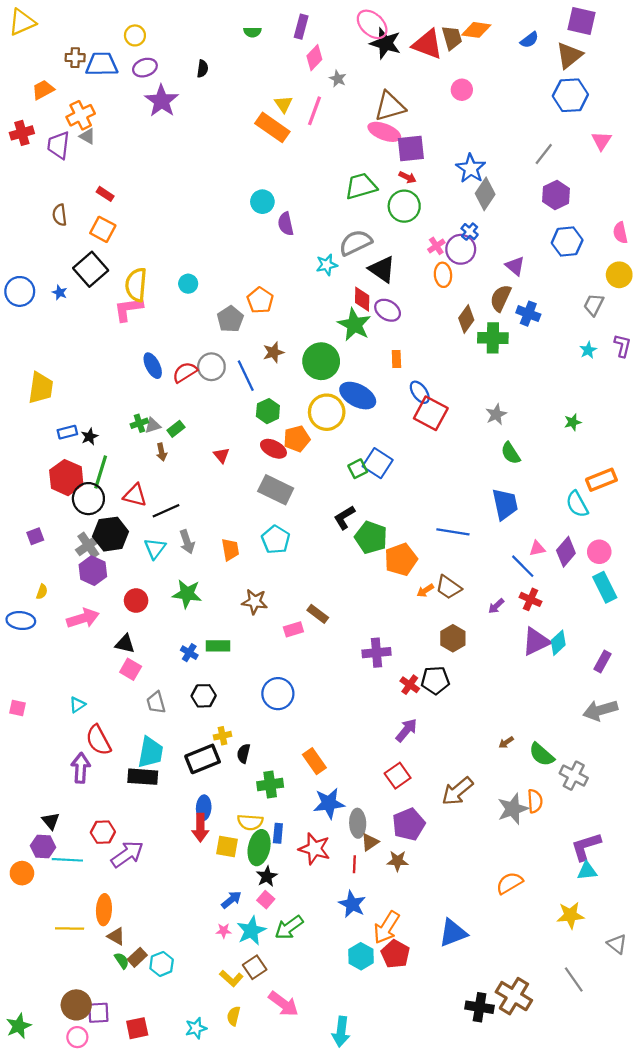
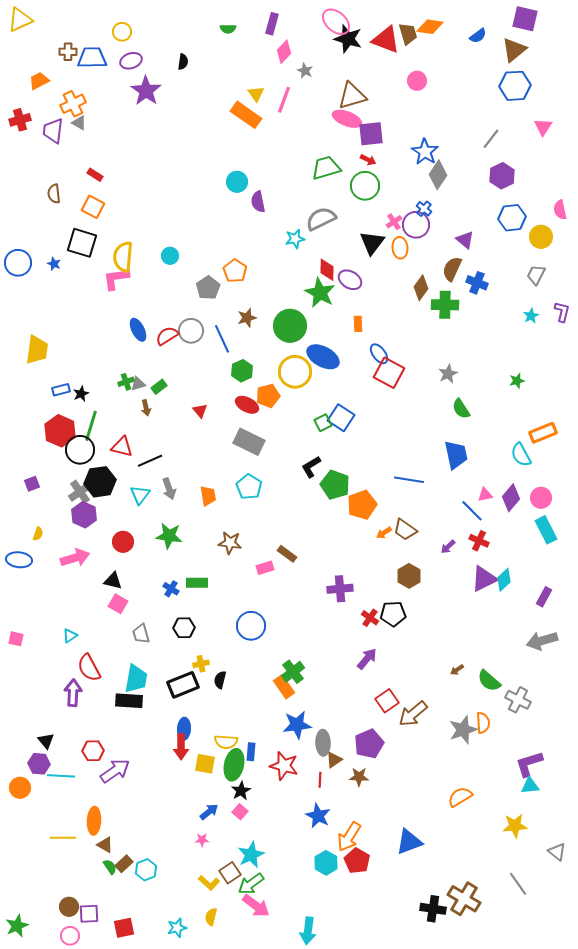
black square: (91, 269) -> (82, 243), turned -32
black triangle: (382, 269) -> (372, 243), moved, turned 32
yellow circle: (619, 275) -> (541, 237), moved
red square: (398, 776) -> (387, 701), moved
green cross: (270, 784) -> (293, 672), moved, turned -30
green arrow: (289, 927) -> (251, 884), moved
cyan star: (251, 931) -> (251, 855), moved
brown circle: (76, 1005) -> (69, 907), size x0.7

